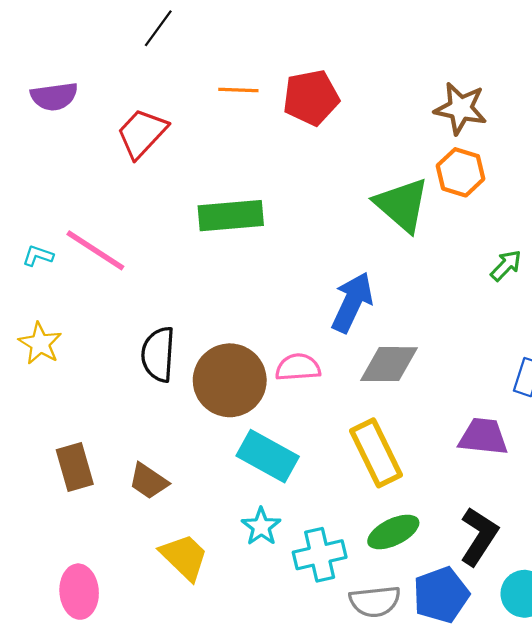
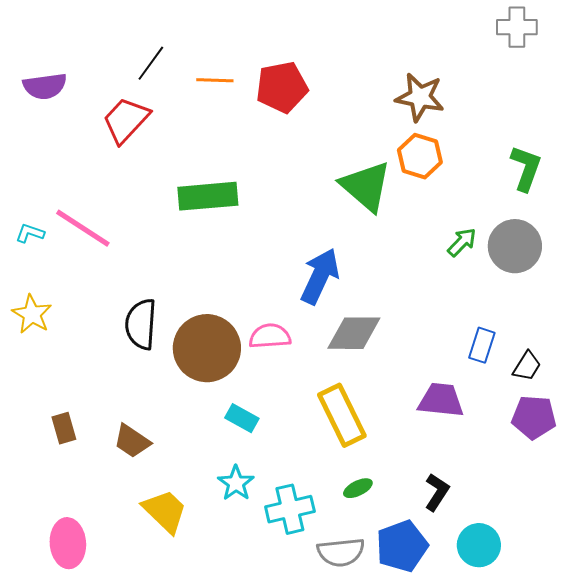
black line: (158, 28) -> (151, 63), moved
cyan rectangle: (268, 456) -> (242, 418), size x0.6
brown rectangle: (75, 467) -> (64, 428), size x0.7
green ellipse: (393, 532) -> (358, 488), size x0.6
black L-shape: (479, 536) -> (437, 492), size x0.7

